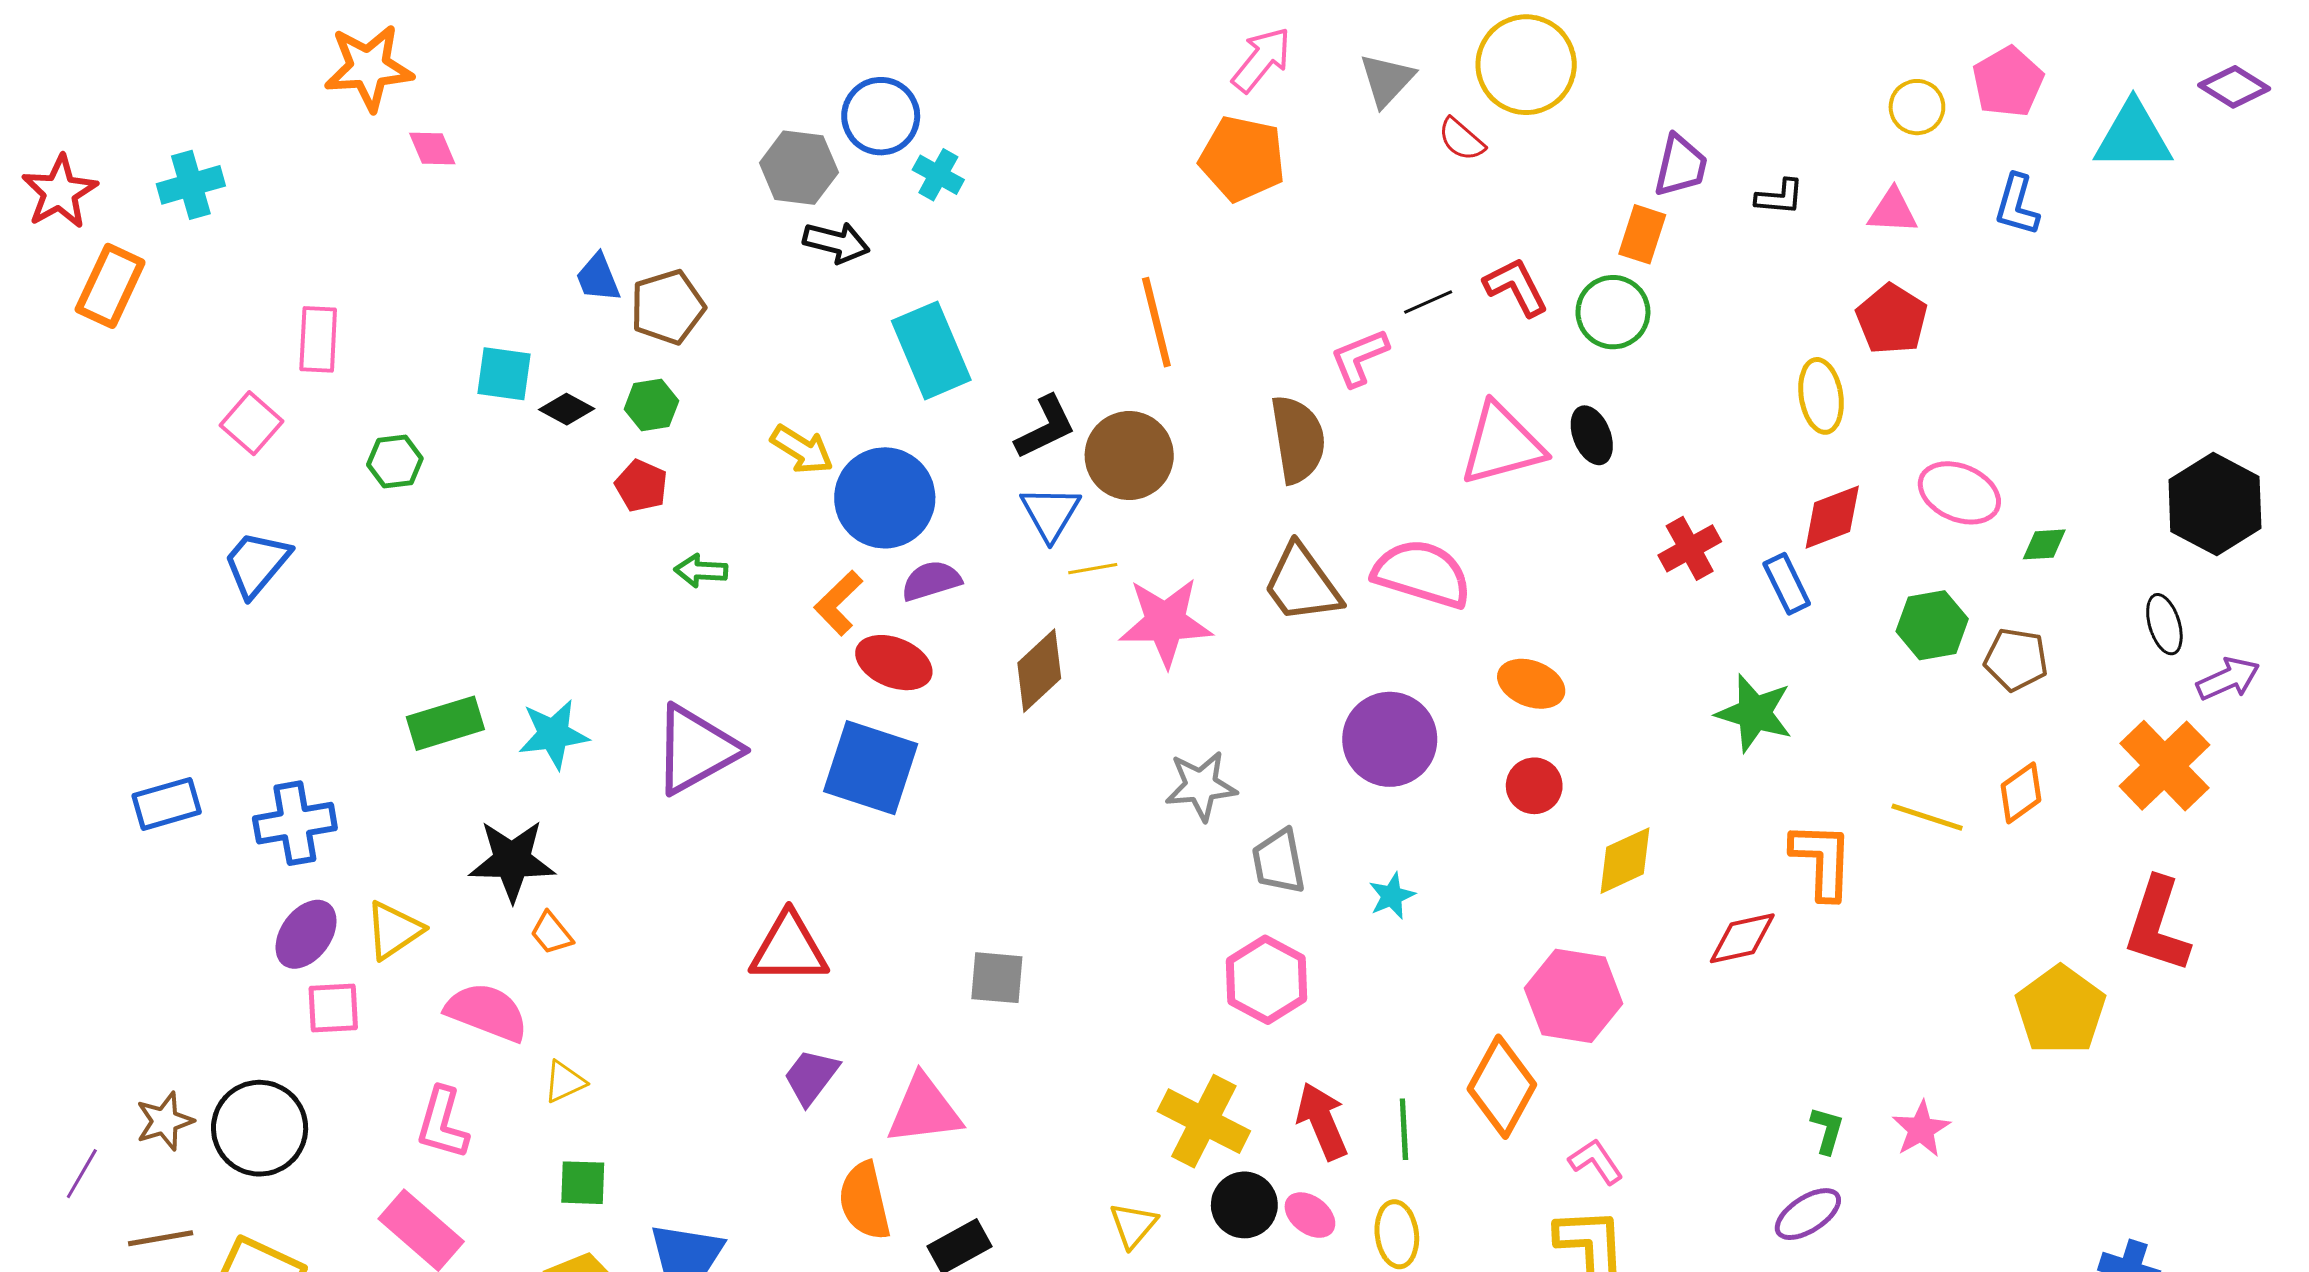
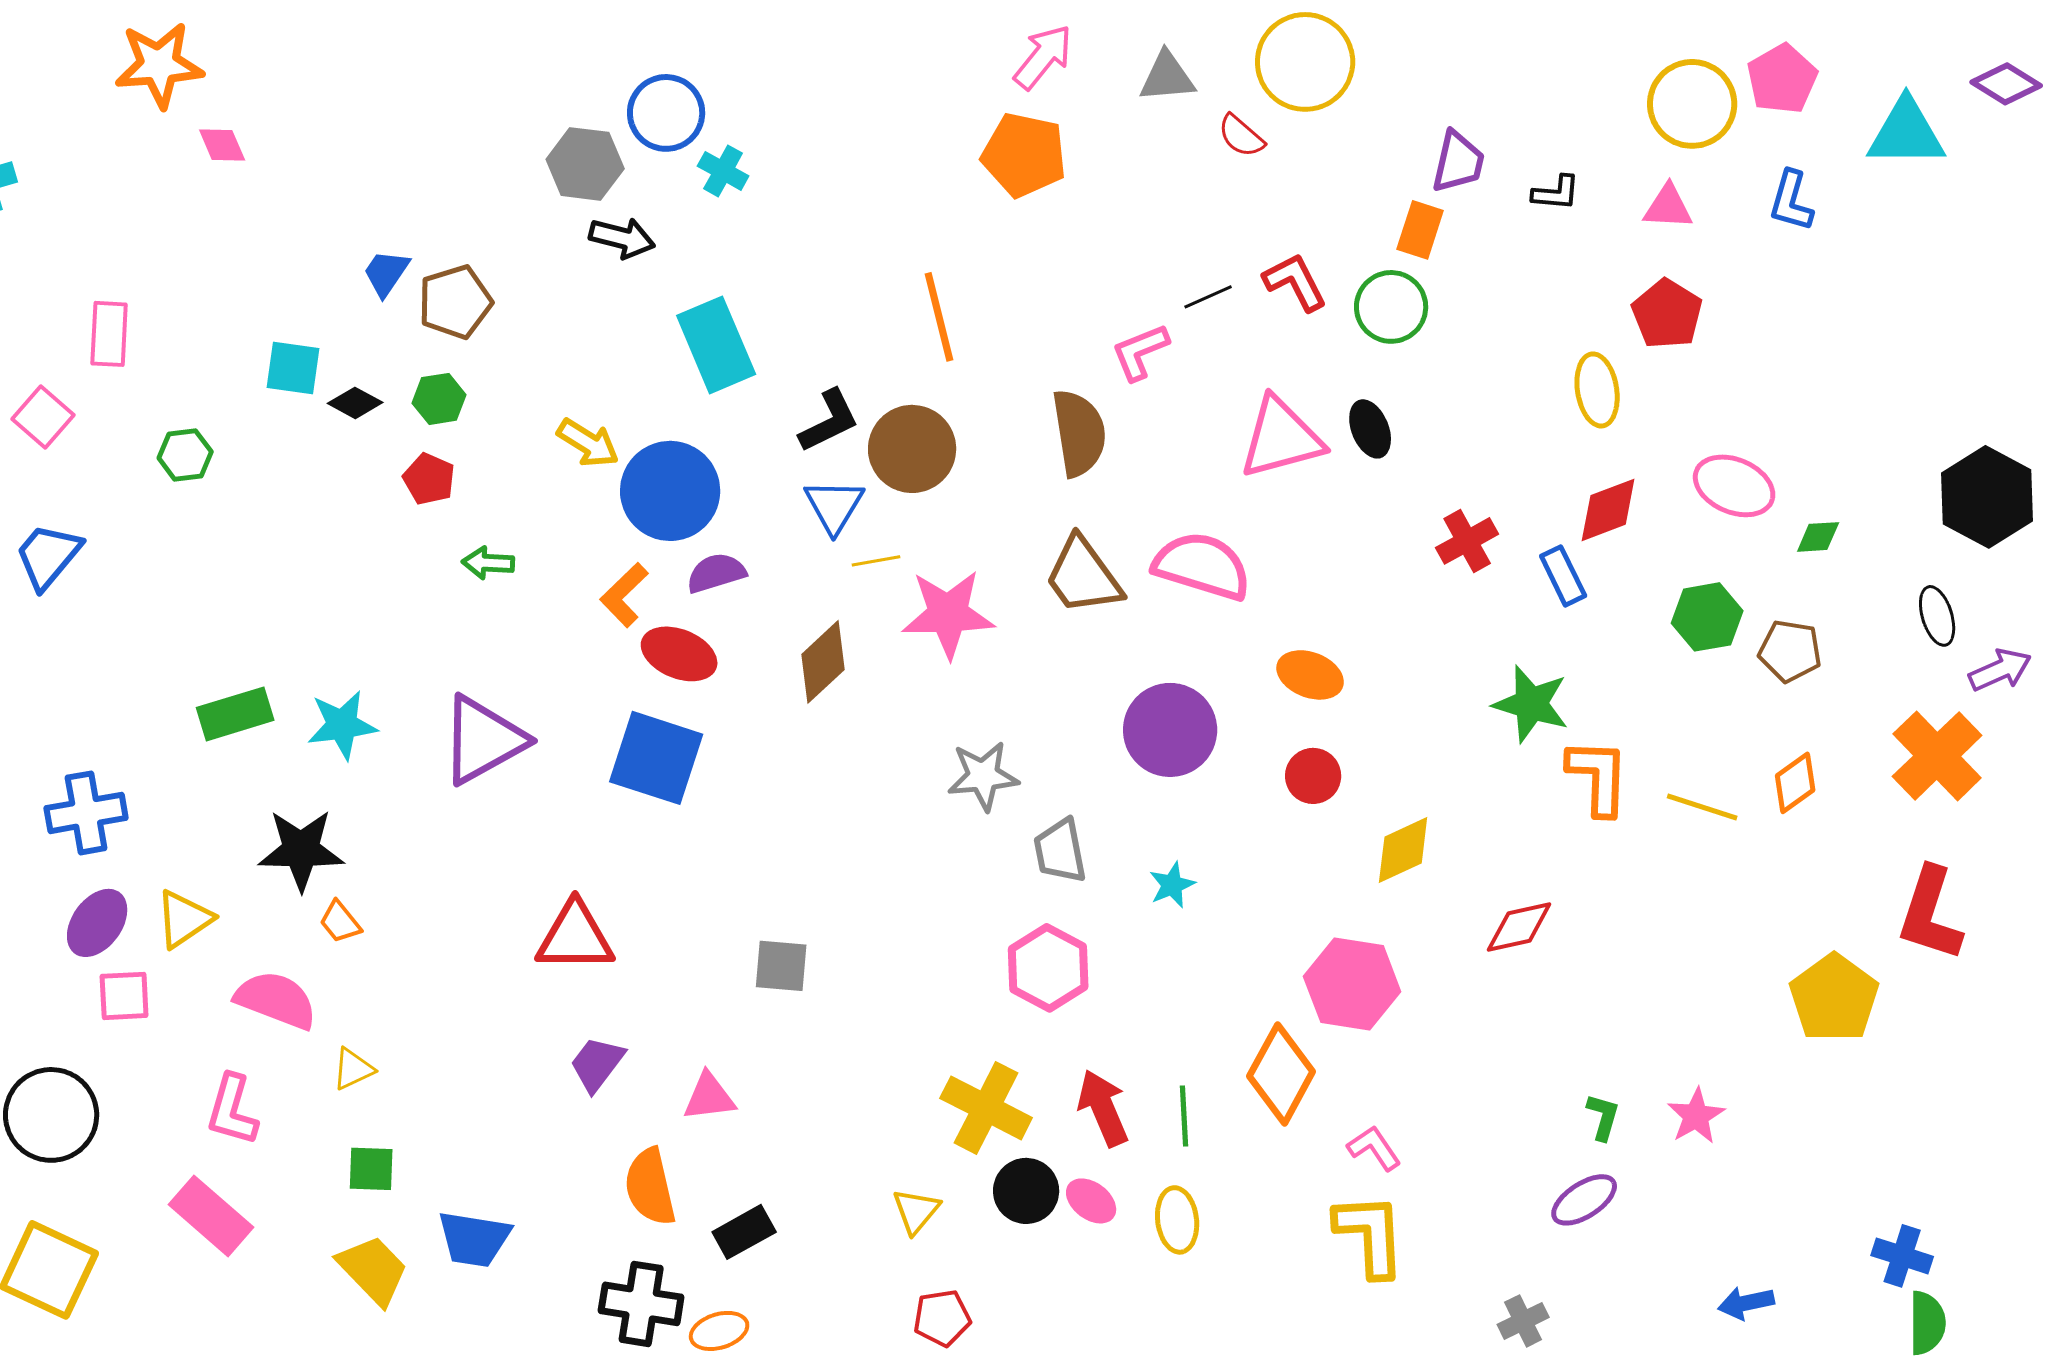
gray triangle: (1387, 80) -> (1167, 77), turned 42
yellow circle: (1917, 107) -> (1692, 104), size x1.6
blue trapezoid: (598, 278) -> (386, 273), turned 56
orange L-shape: (1822, 861) -> (1598, 777), moved
pink triangle: (924, 1110) -> (709, 1097), size x0.7

